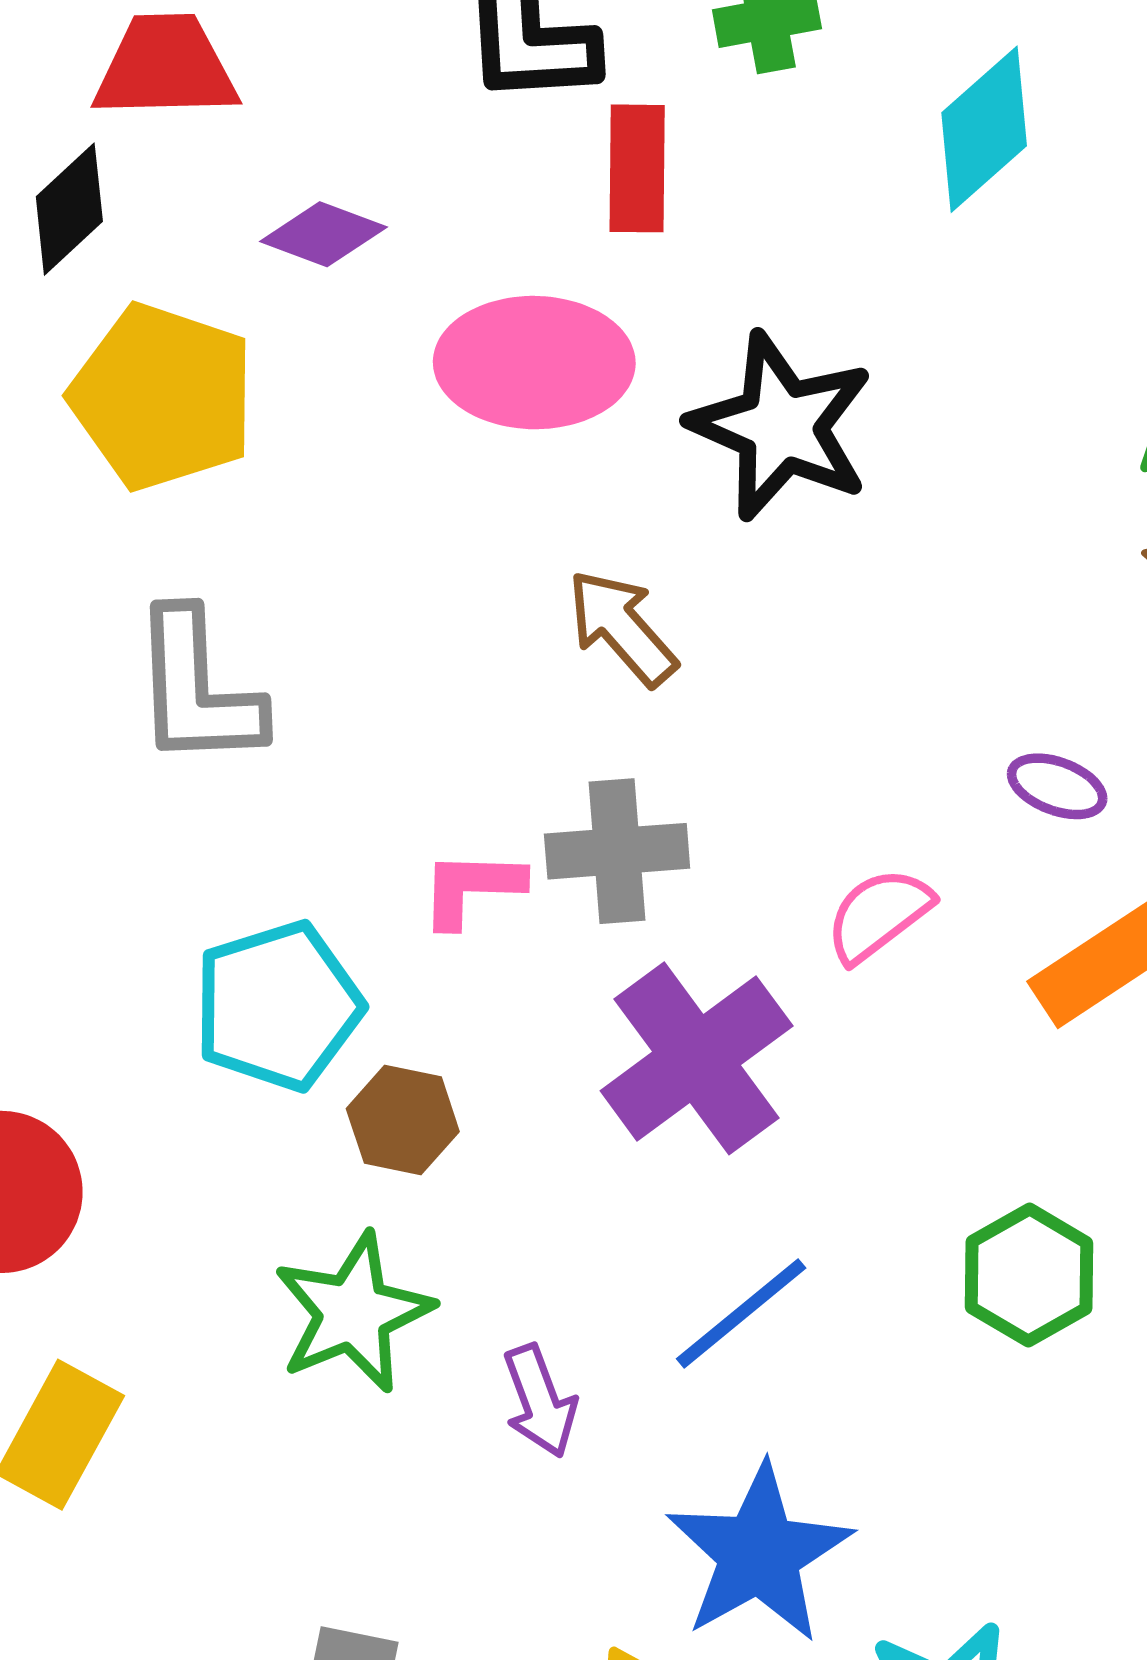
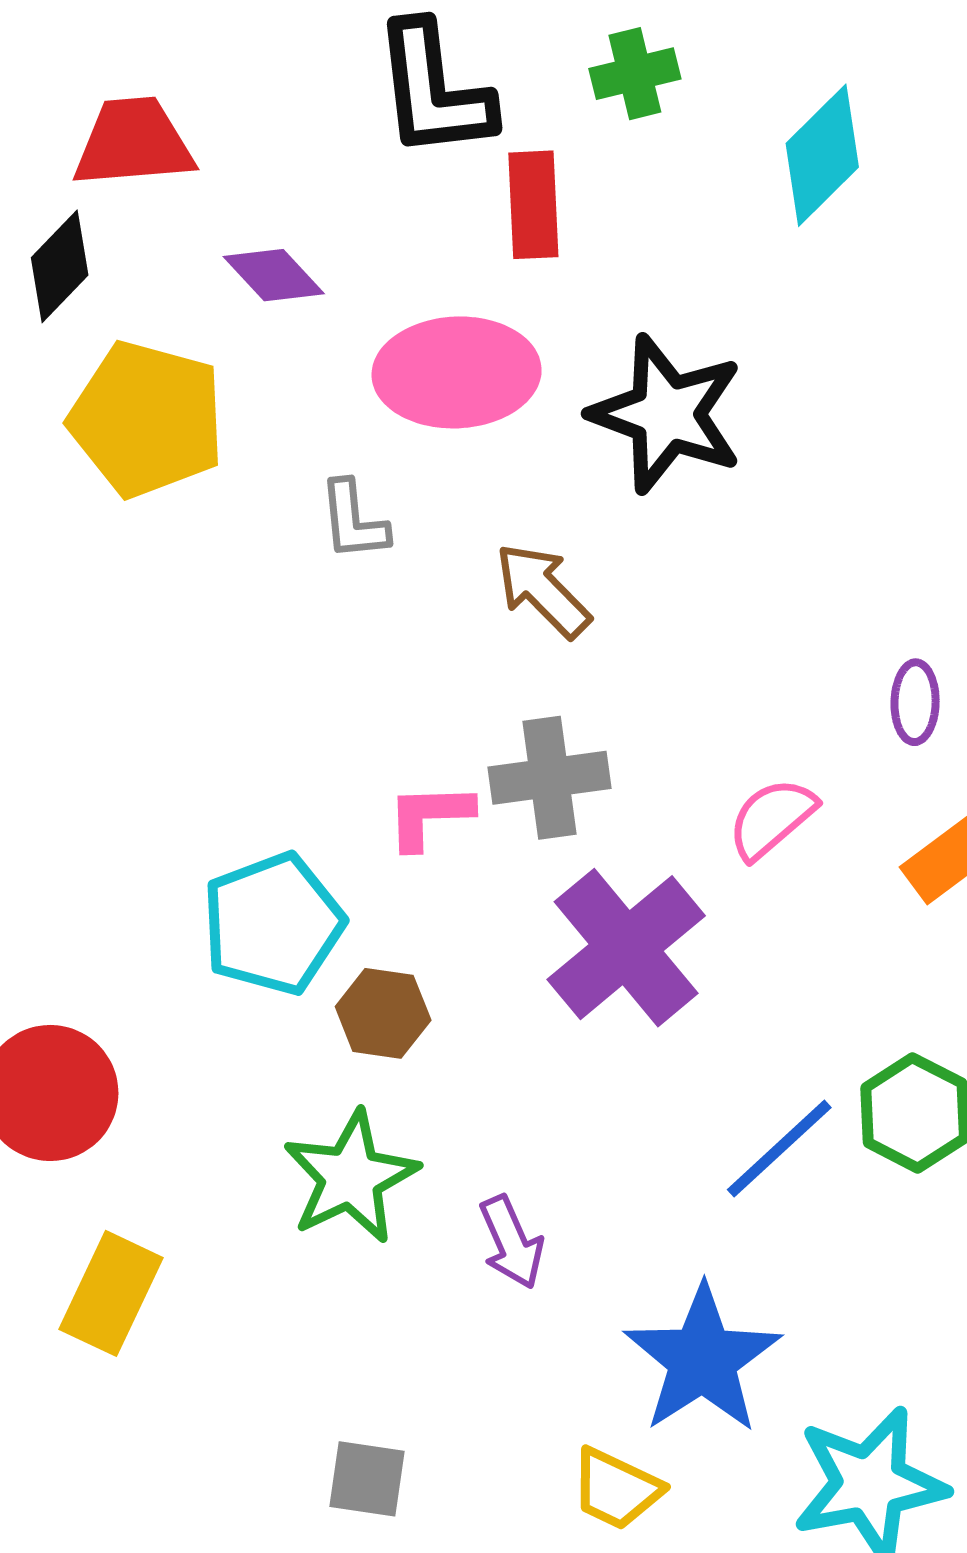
purple diamond: (323, 234) -> (274, 275), turned 30
gray L-shape: (197, 689) -> (353, 521), moved, size x0.6
purple ellipse: (1057, 786) -> (915, 702), turned 74
blue line: (741, 1313) -> (779, 1149), moved

